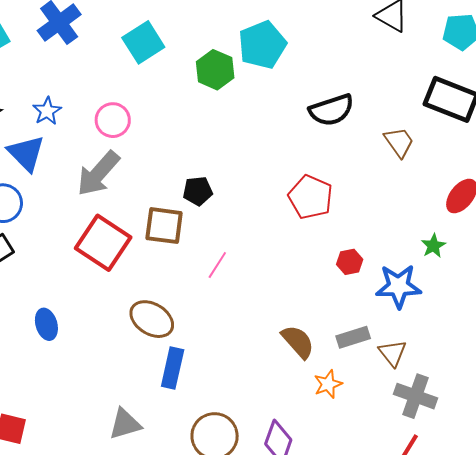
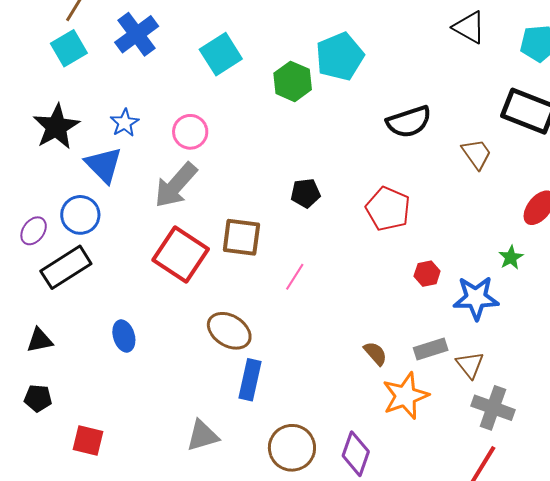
black pentagon: (198, 191) -> (306, 193), moved
brown semicircle: (298, 342) -> (375, 353), size x0.7
orange star: (328, 384) -> (405, 396), size x1.6

